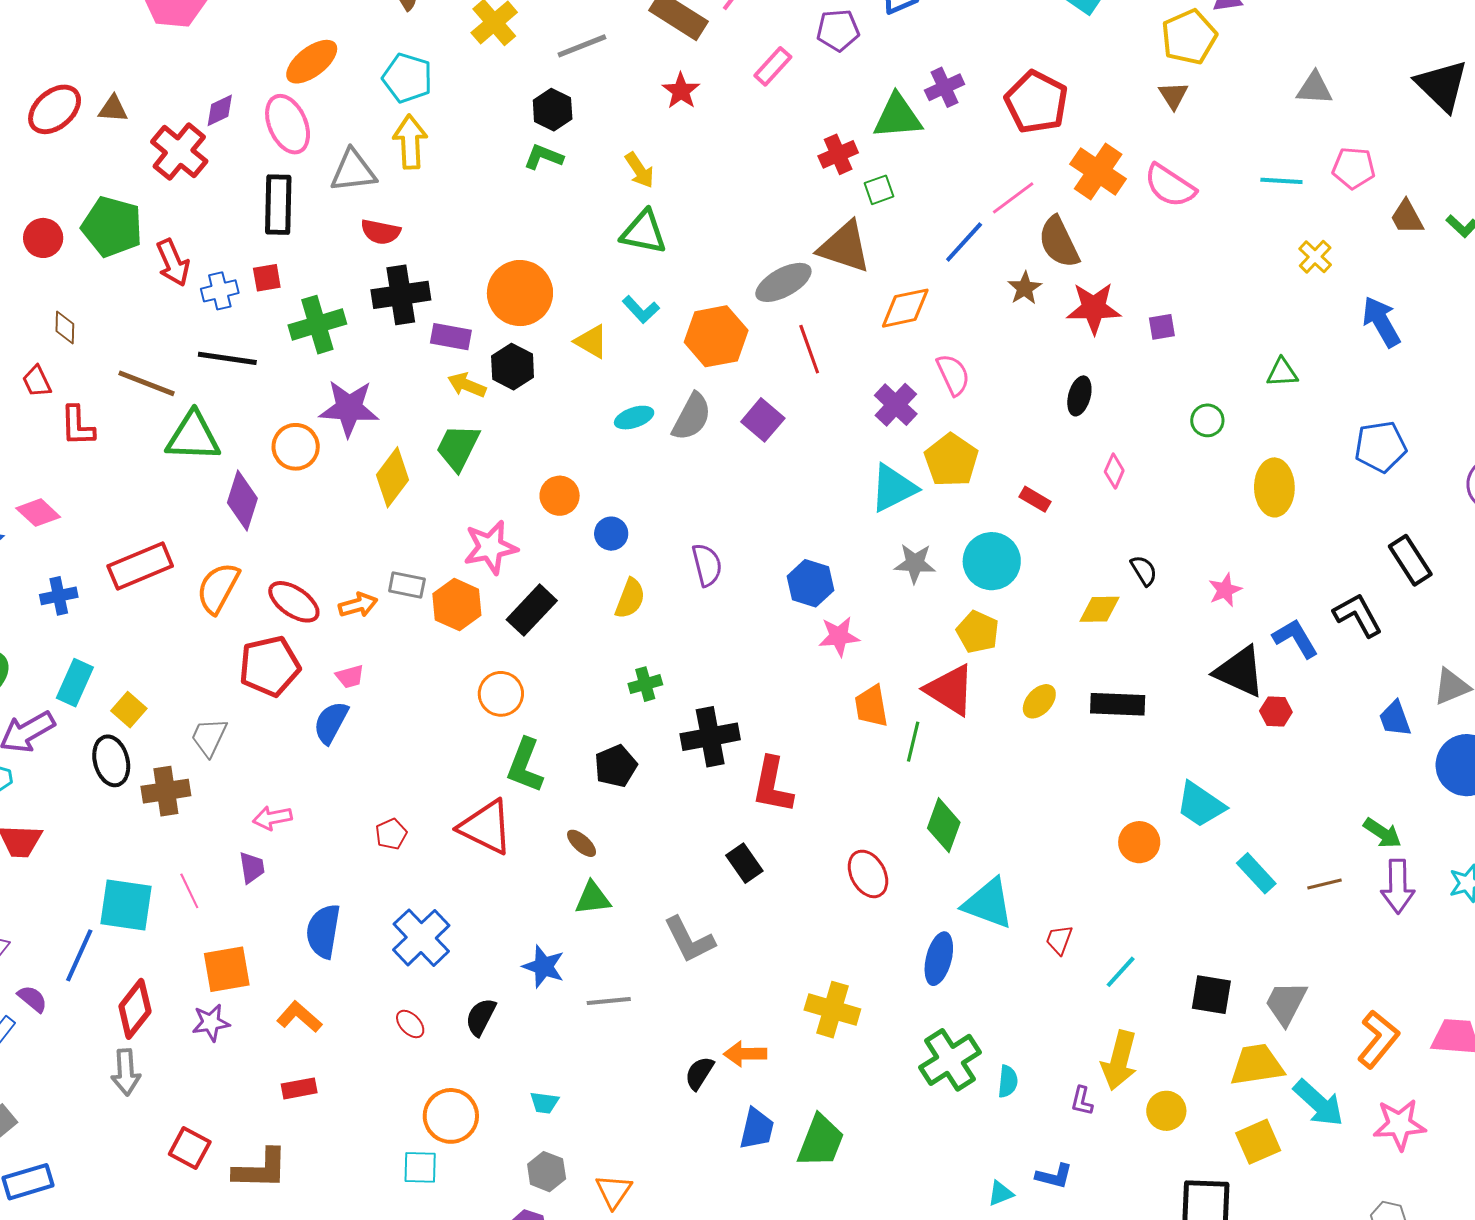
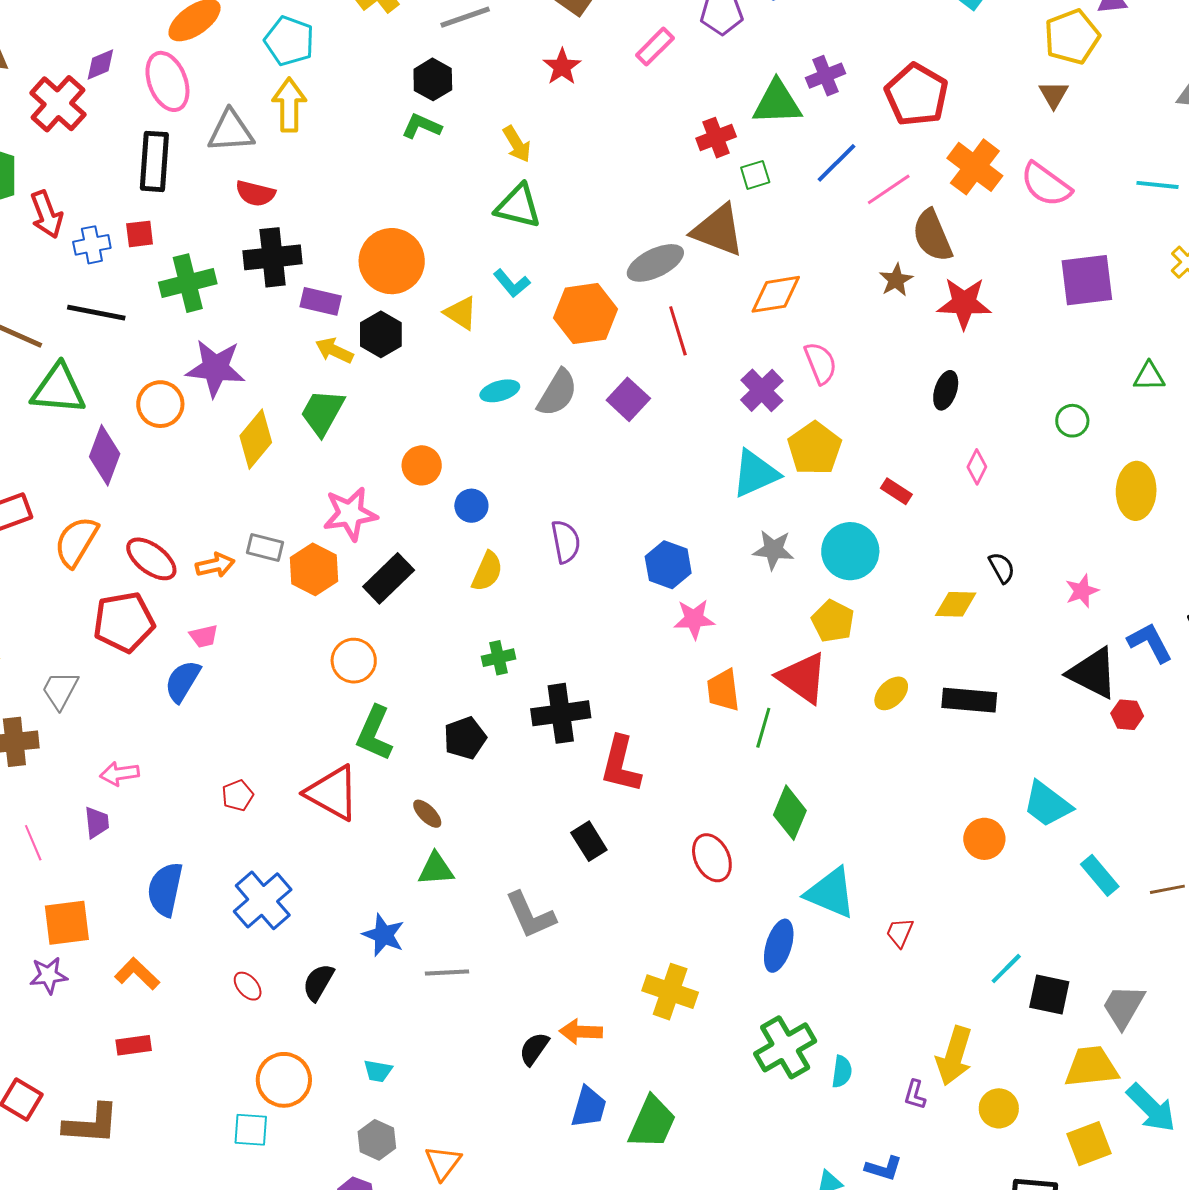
blue line: (964, 242) -> (836, 163), moved
purple square: (1162, 327) -> (1087, 280), moved, size x2.0
cyan line: (1121, 972) -> (1006, 969), moved

